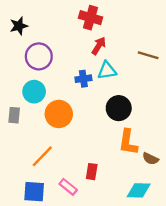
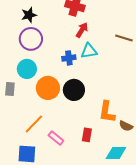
black star: (19, 26) -> (29, 15), moved
black circle: (119, 108) -> (74, 90), moved
red rectangle: (92, 172) -> (87, 135), moved
pink rectangle: (68, 187) -> (56, 138), moved

